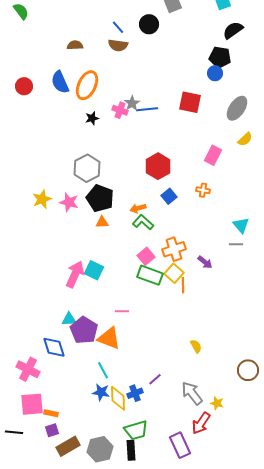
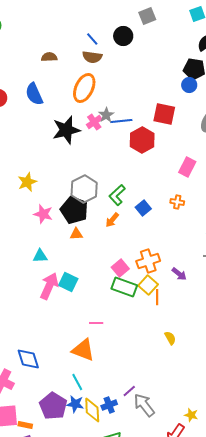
orange ellipse: (87, 85) -> (84, 88), moved
pink cross: (120, 110) -> (94, 122), turned 35
black star: (92, 118) -> (66, 130), size x2.0
red hexagon: (158, 166) -> (142, 140), moved
gray hexagon: (87, 168) -> (84, 189), moved
yellow star: (42, 199) -> (27, 182), moved
orange arrow: (138, 208) -> (112, 220), turned -35
green L-shape: (143, 222) -> (117, 195), moved, turned -85
cyan triangle: (69, 319) -> (40, 256), moved
purple pentagon: (84, 330) -> (53, 406), moved
yellow semicircle: (196, 346) -> (170, 338), moved
gray arrow: (192, 393) -> (144, 405), moved

